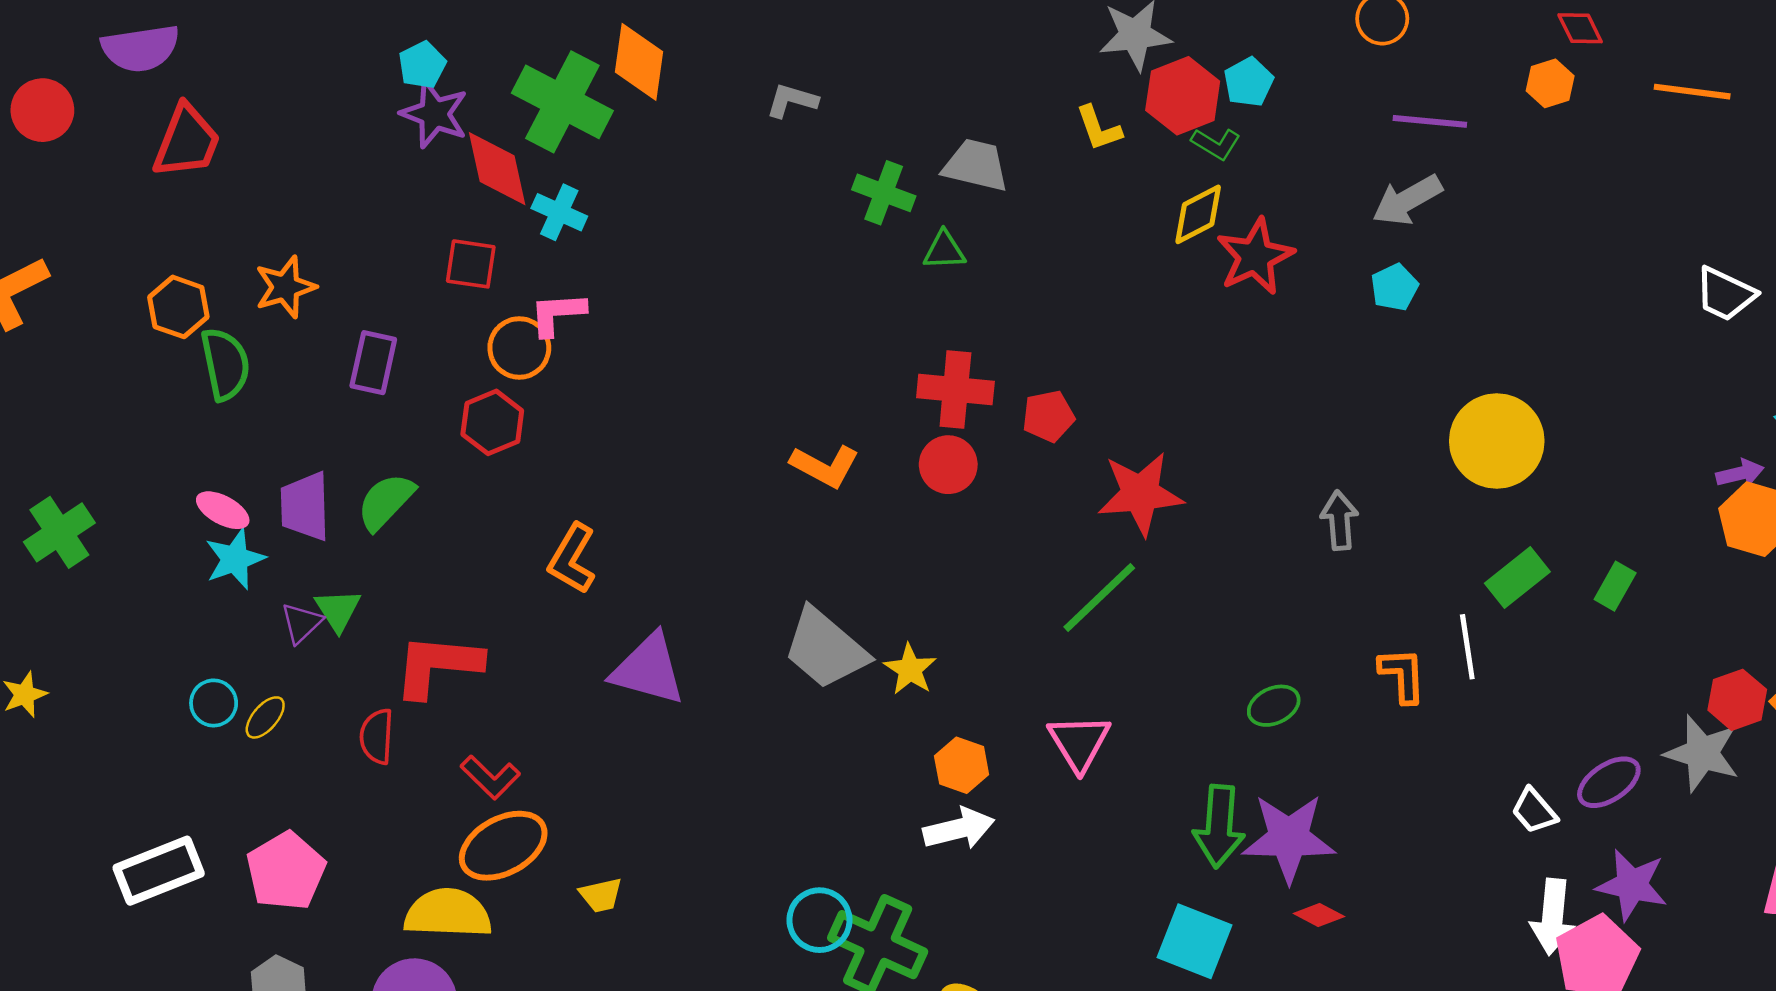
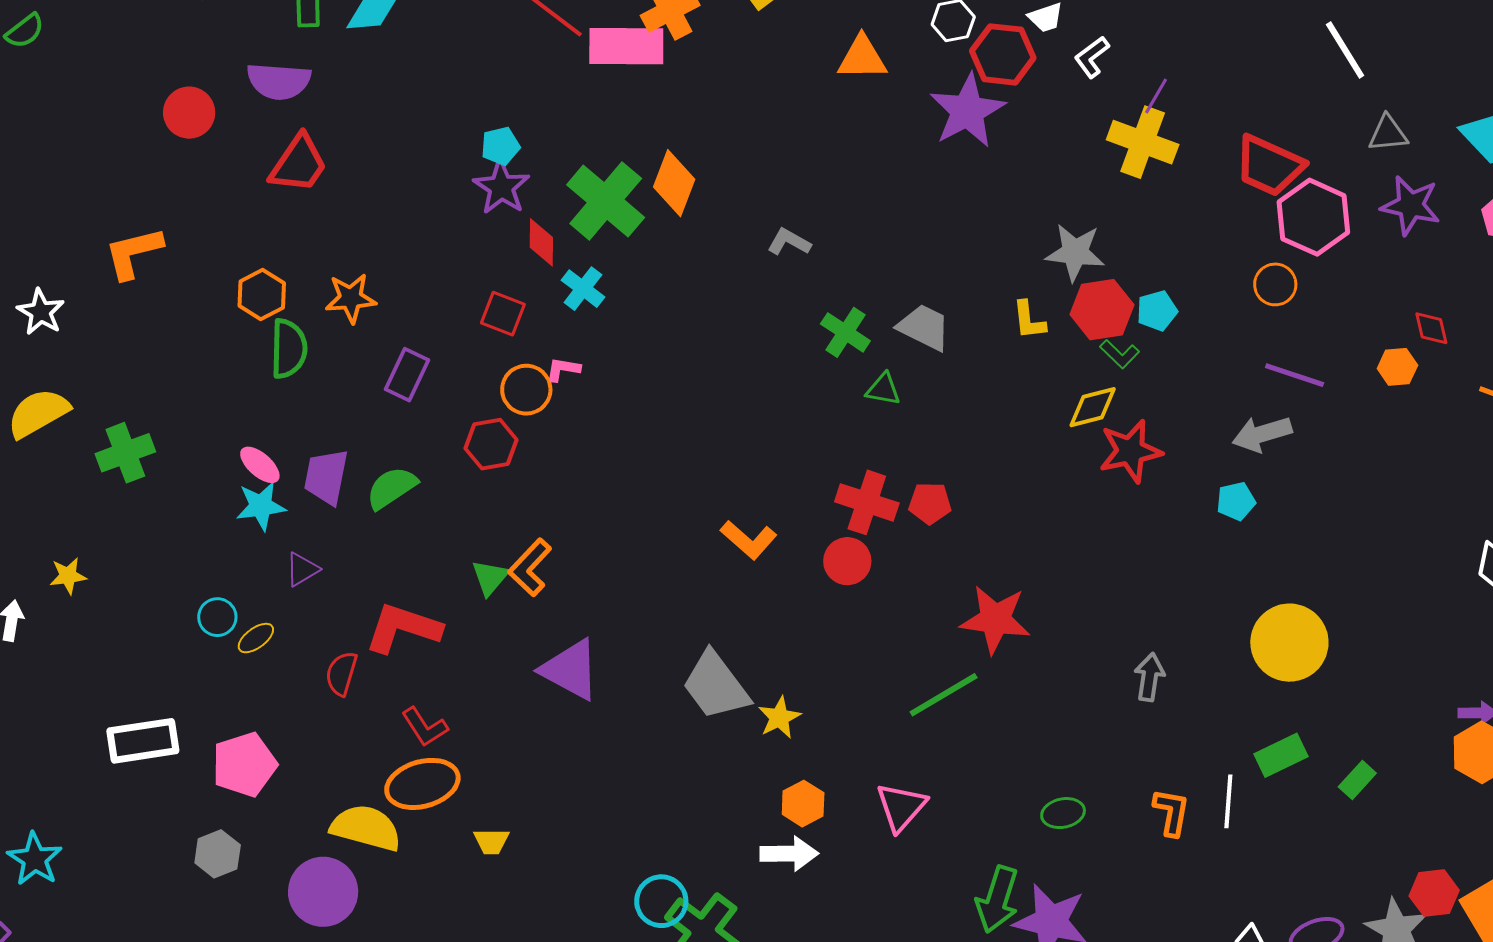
red diamond: (497, 169) -> (541, 242), size x0.7
pink L-shape: (557, 314) -> (563, 369), size x0.7
red pentagon: (1048, 416) -> (930, 503), moved
green triangle: (338, 610) -> (490, 577), moved

